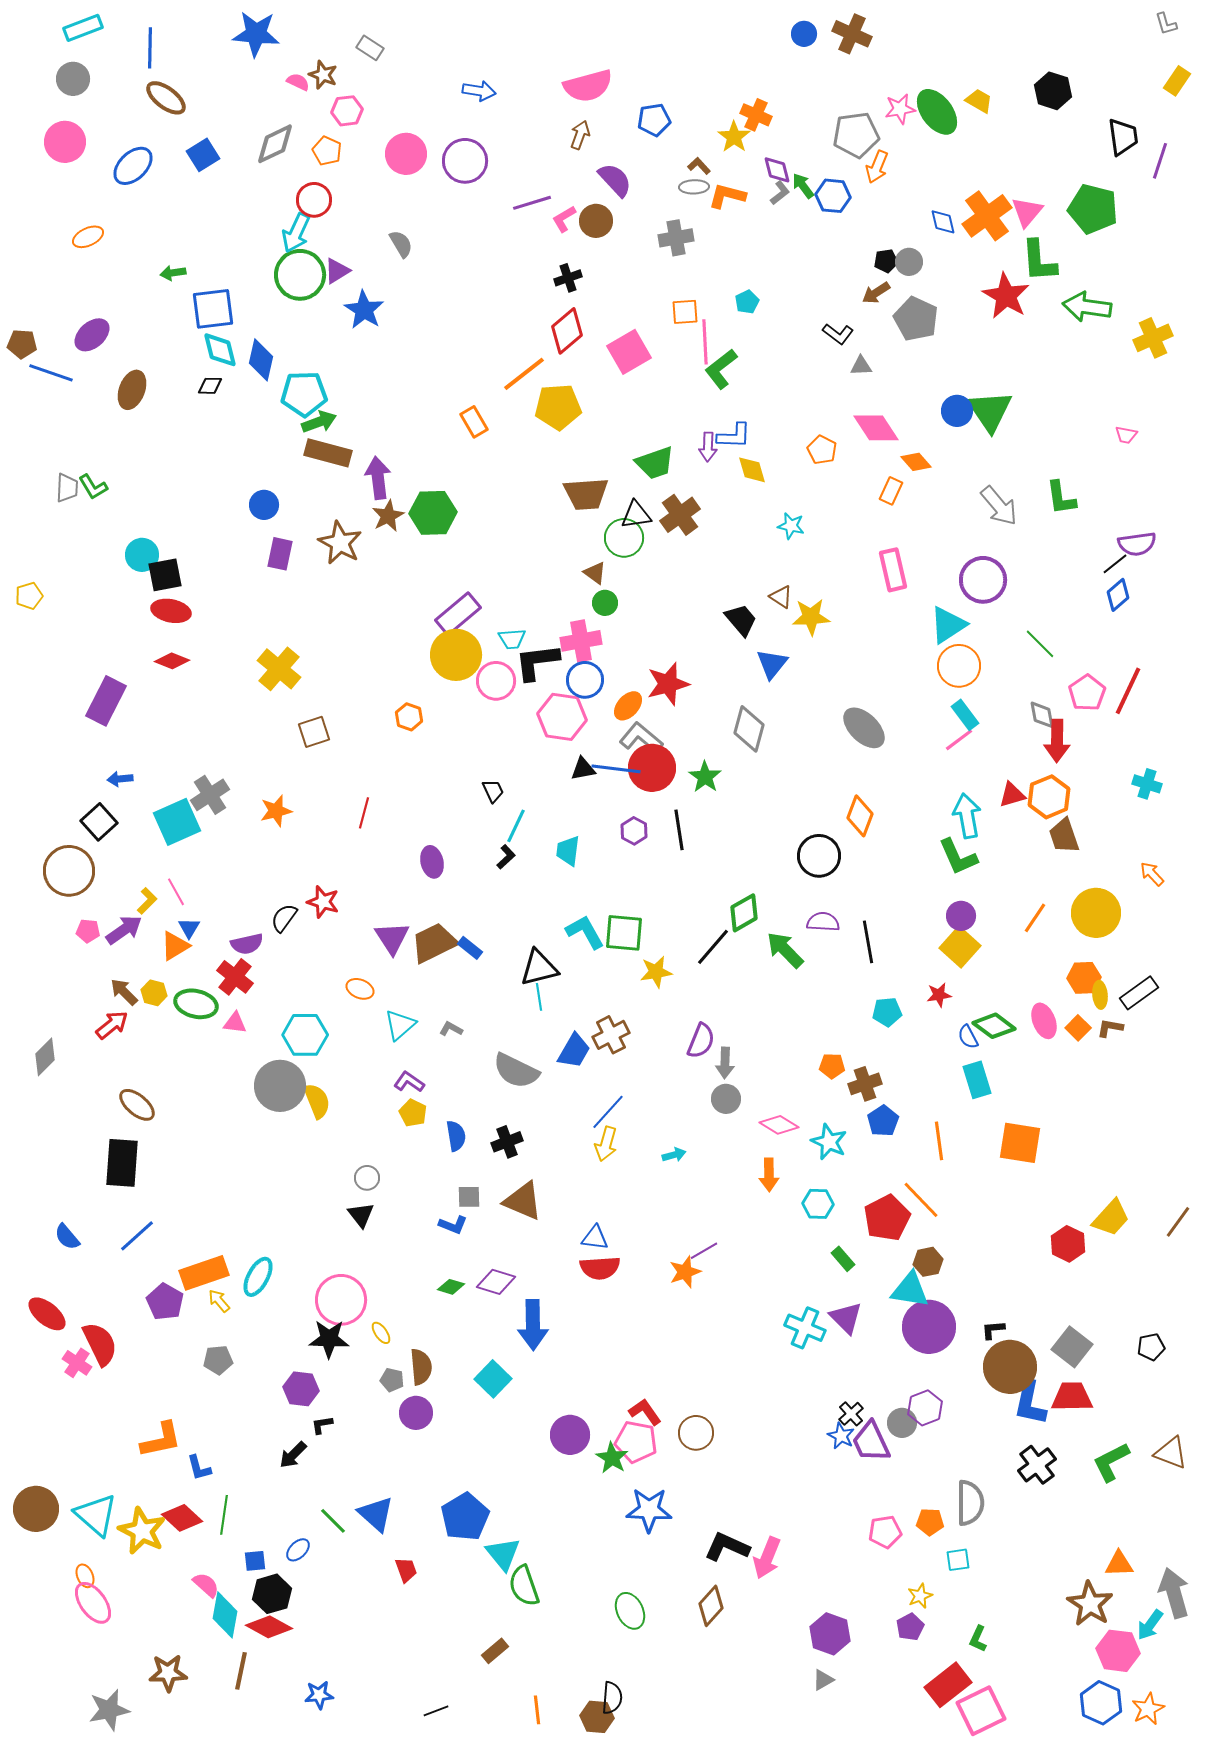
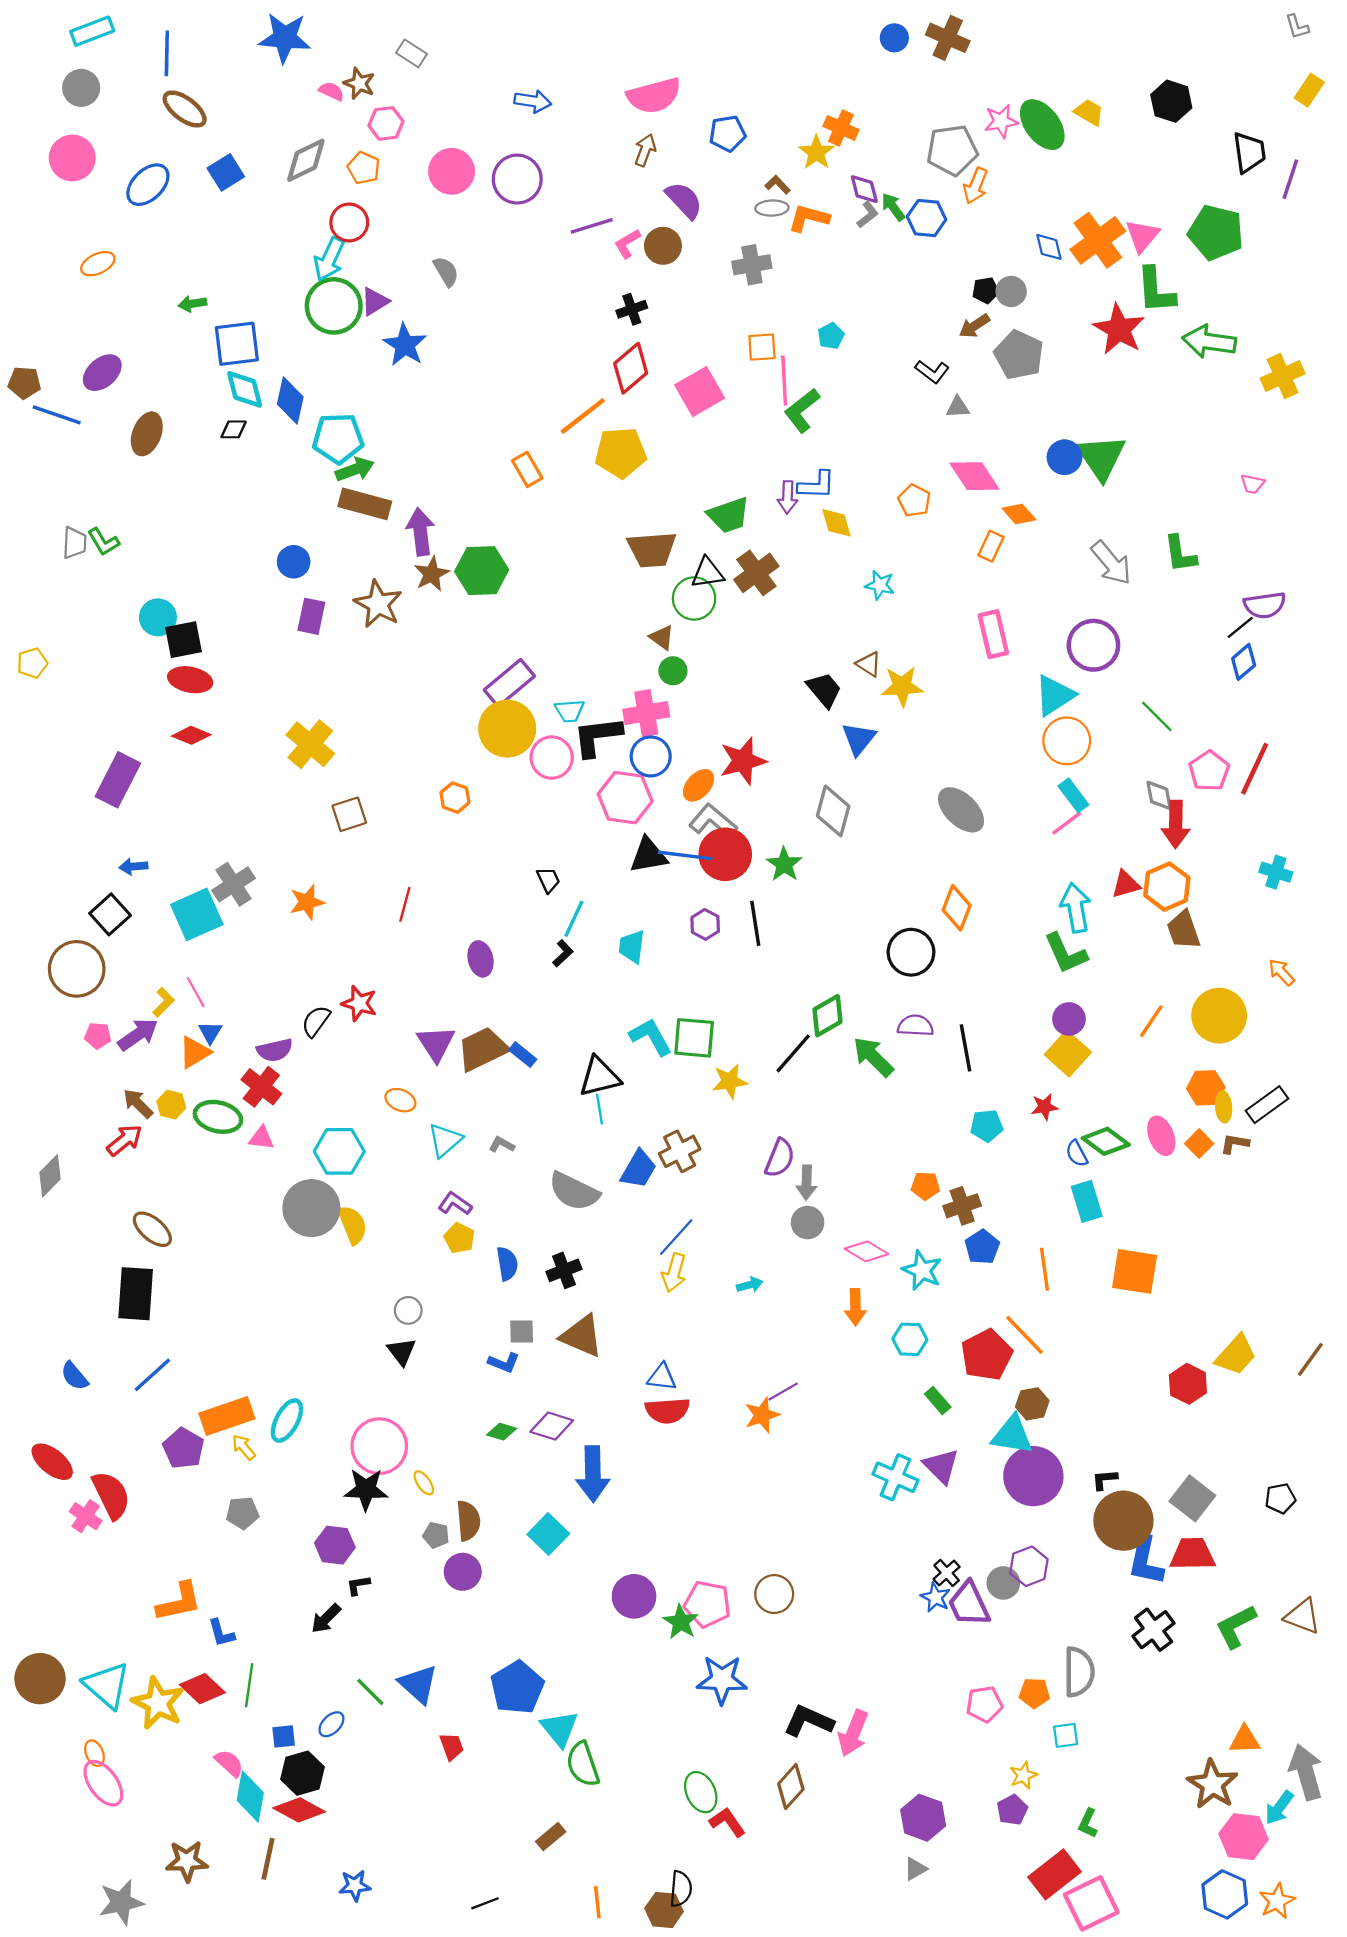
black triangle: (583, 769) -> (648, 855), size x1.4
red L-shape: (645, 1412) -> (727, 1822), moved

